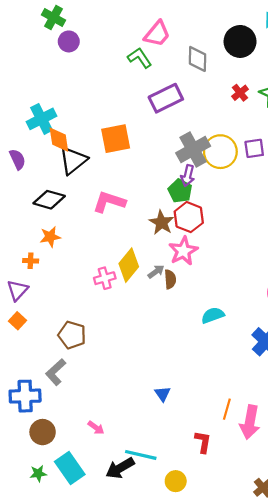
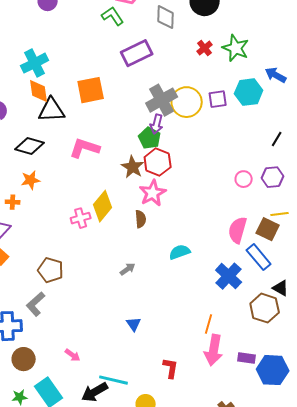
cyan cross: (41, 119) -> (35, 63), moved
black triangle: (73, 160) -> (52, 110), turned 36
gray arrow: (156, 272) -> (128, 269), moved
orange line: (227, 409) -> (209, 324), moved

